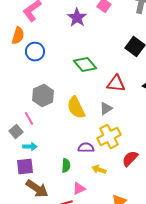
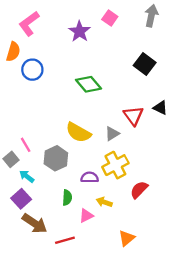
red triangle: (116, 84) -> (133, 116), moved, turned 48
gray hexagon: (43, 96) -> (56, 158), moved
yellow semicircle: (76, 108) -> (78, 132), turned -35
cyan arrow: (30, 147) -> (27, 176), turned -144
purple square: (25, 167) -> (21, 199), turned -36
pink triangle: (79, 189) -> (86, 216), moved

